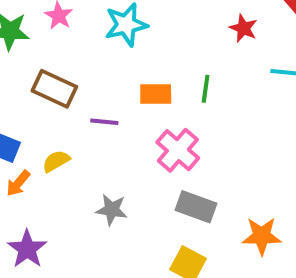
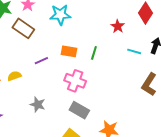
brown rectangle: (54, 89) -> (23, 28), moved
purple line: (104, 122) -> (41, 61), turned -40
pink cross: (178, 150) -> (75, 81), turned -30

